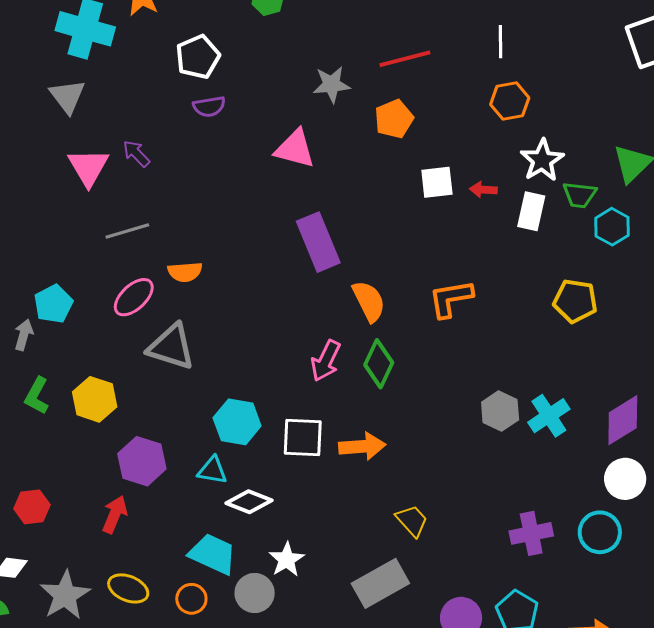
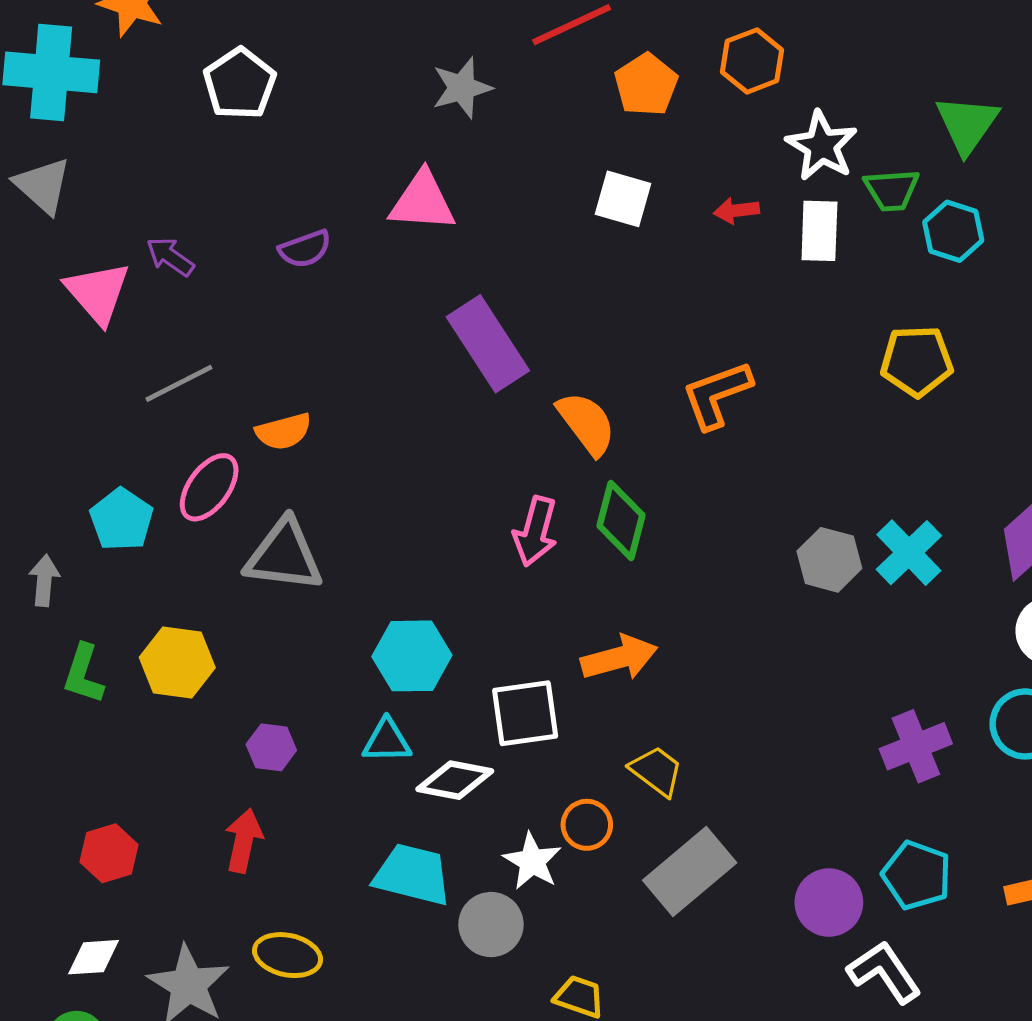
purple semicircle: (209, 107) -> (305, 249), moved
orange pentagon: (394, 119) -> (646, 85), moved
white square: (437, 182) -> (623, 199), moved, turned 33
cyan pentagon: (53, 304) -> (122, 520), moved
white square: (303, 438) -> (525, 713), moved
purple hexagon: (142, 461) -> (271, 747), size x0.6
yellow trapezoid: (412, 521) -> (656, 771), moved
orange circle: (191, 599) -> (587, 825), moved

